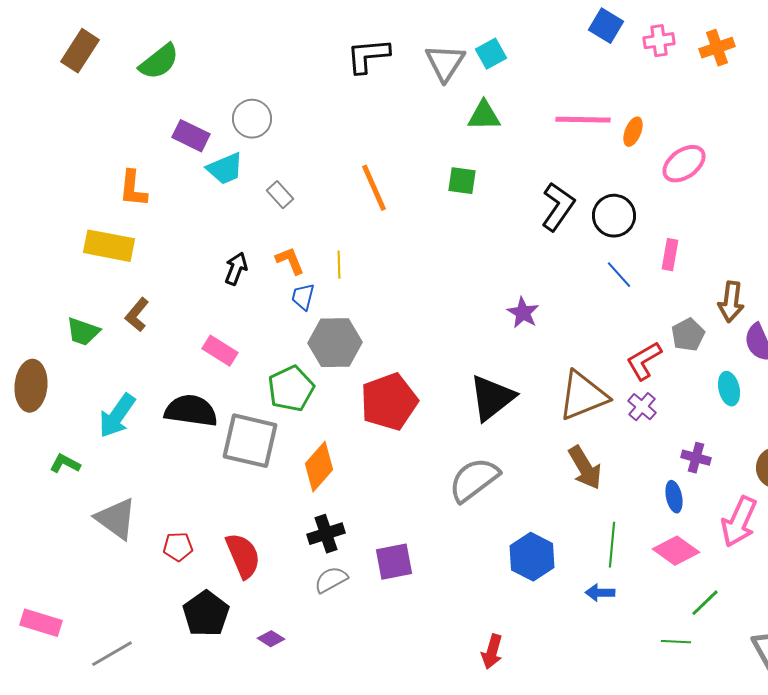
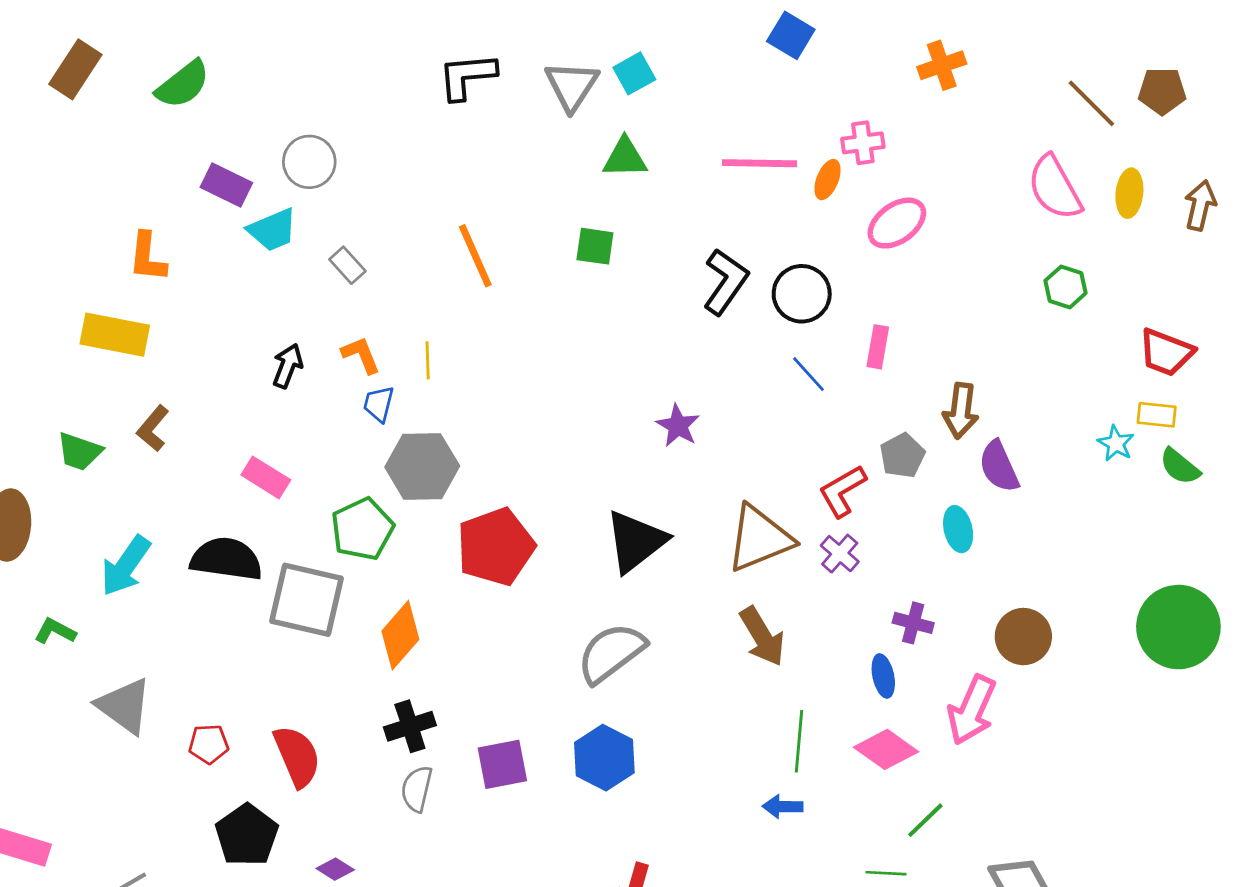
pink cross: (659, 41) -> (863, 143), moved
blue hexagon: (532, 557) -> (604, 758), moved
gray semicircle: (331, 580) -> (417, 789), turned -48

